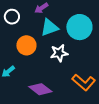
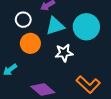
white circle: (12, 17) -> (23, 20), moved

